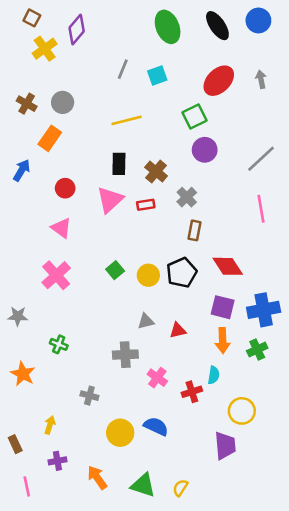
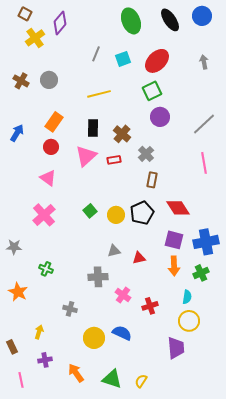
red ellipse: (219, 81) -> (157, 61), moved
orange rectangle: (50, 138) -> (54, 122), moved
cyan semicircle: (214, 375) -> (187, 297), moved

